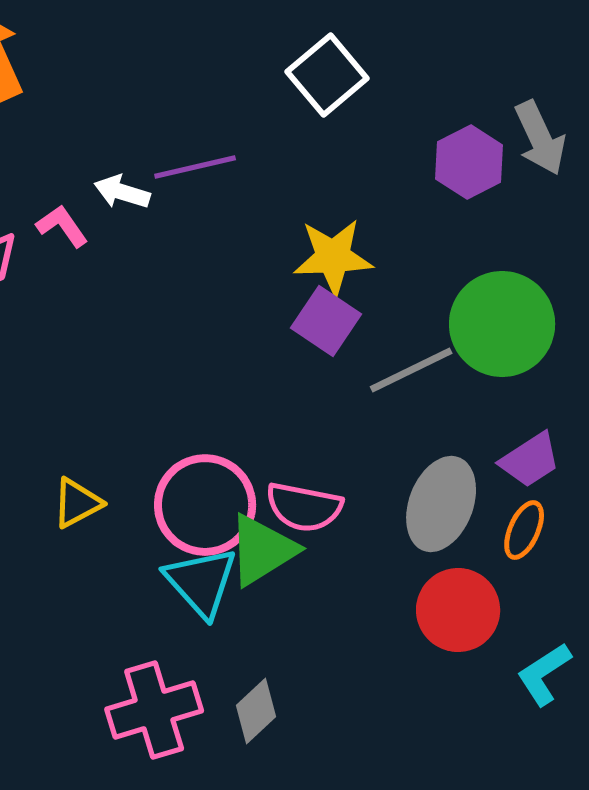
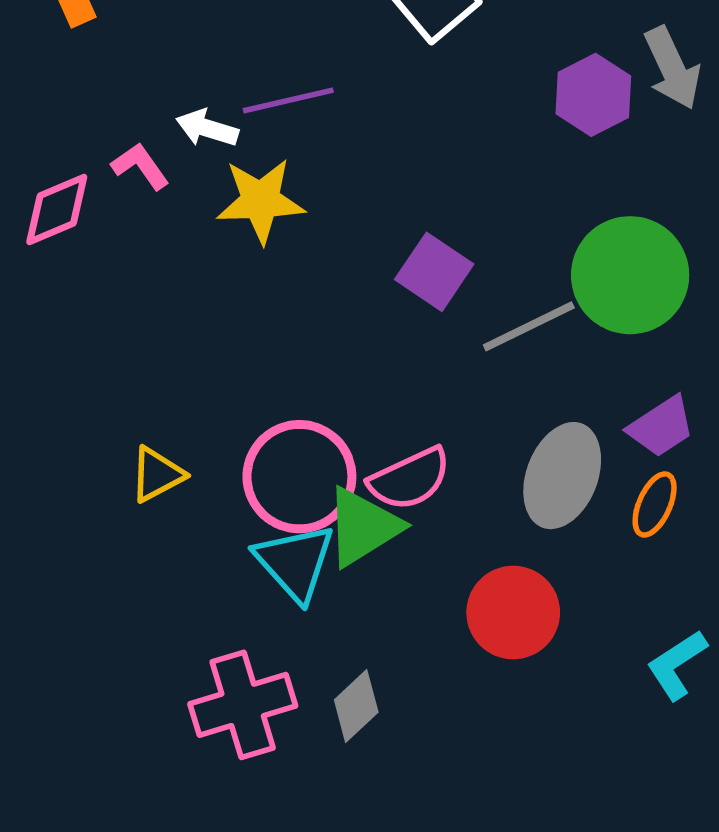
yellow star: (333, 257) -> (260, 201), moved
pink semicircle: (304, 507) -> (410, 479), turned -36
red circle: (458, 610) -> (513, 612), moved

